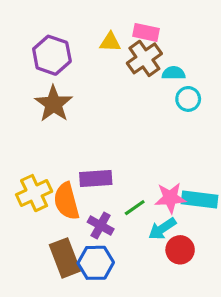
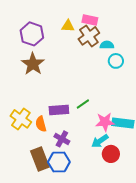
yellow cross: (34, 193) -> (21, 119), turned -30
orange semicircle: (67, 201) -> (41, 124), size x0.7
green line: (135, 208) -> (83, 104), moved

